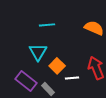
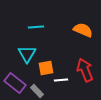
orange square: (57, 66) -> (46, 68), turned 35

